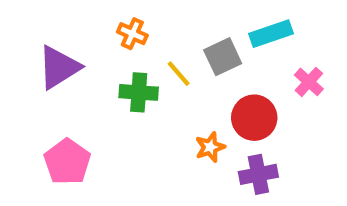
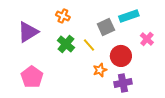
yellow line: (179, 74) -> (89, 45), moved
green cross: (139, 92) -> (66, 44), turned 36

